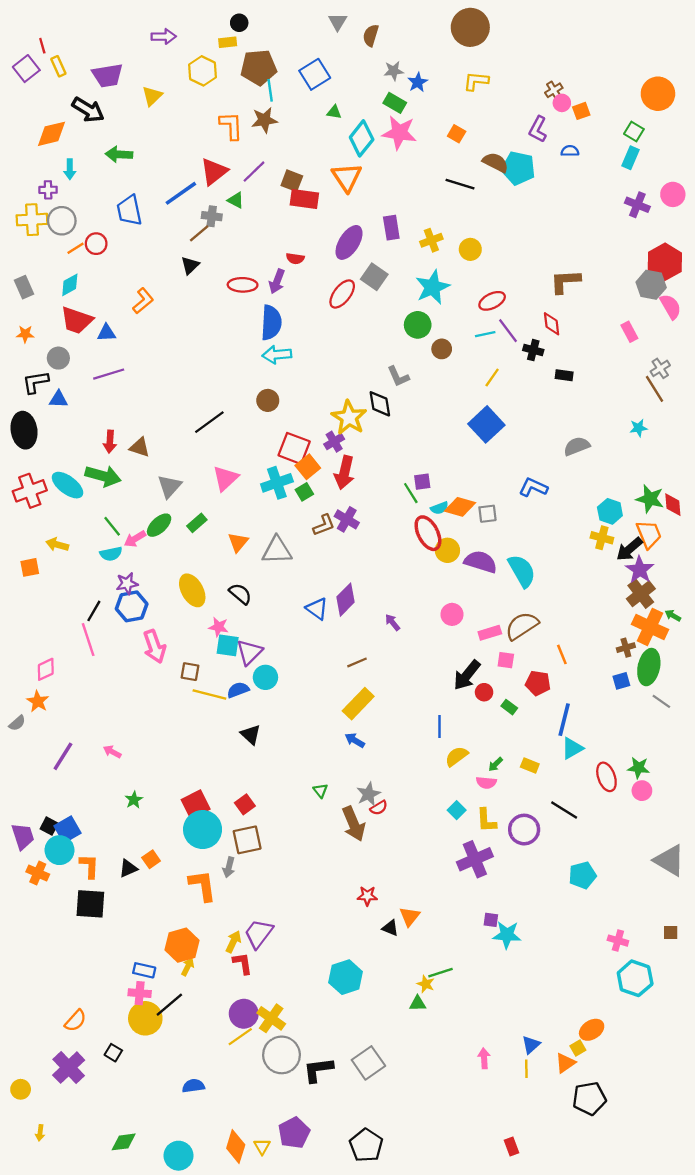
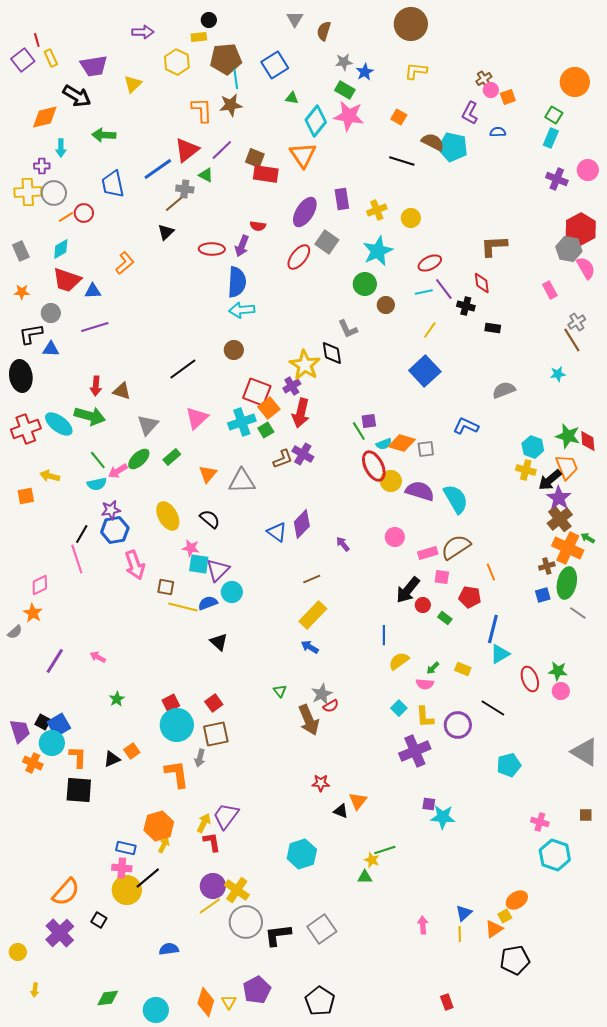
red square: (196, 804) -> (171, 703), size x0.7
orange semicircle: (76, 1021) -> (66, 892), size x1.4

